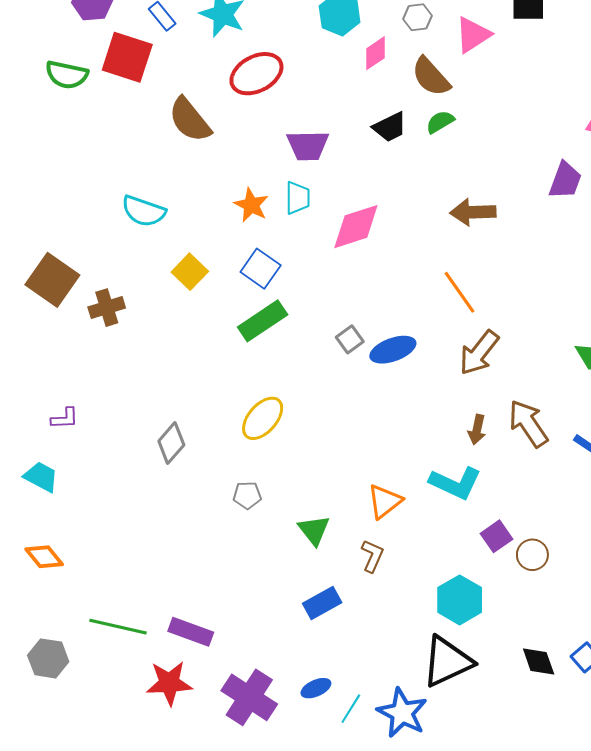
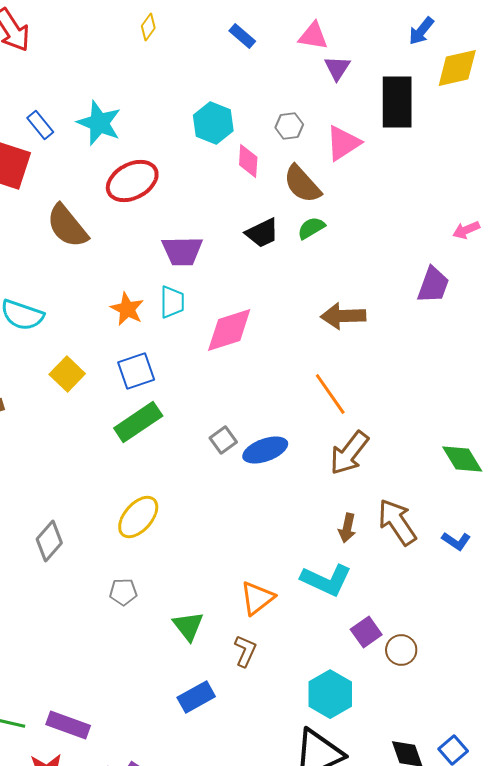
pink diamond: (375, 53) -> (248, 161), turned -52
blue square: (261, 269) -> (136, 371), turned 36

